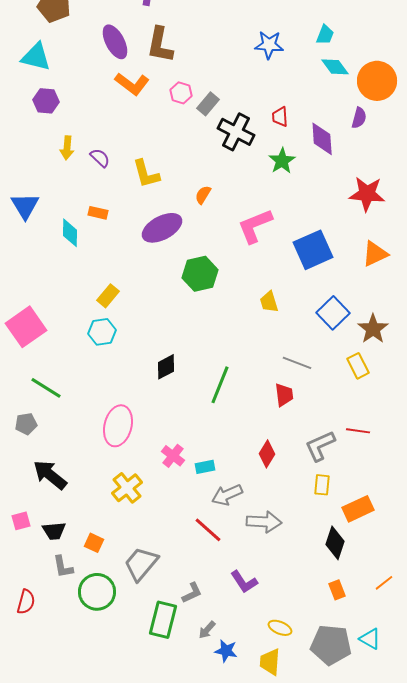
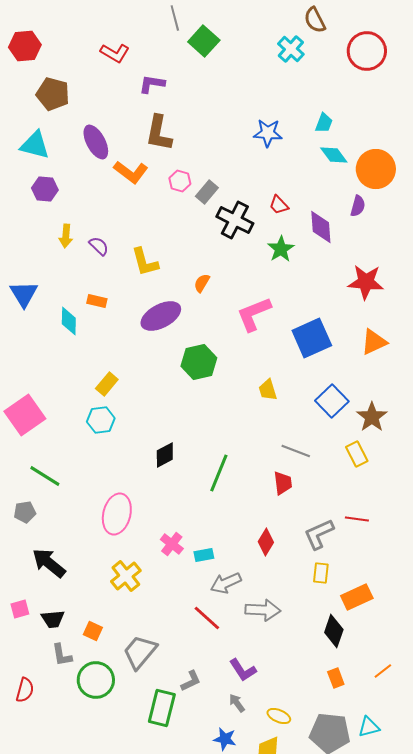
purple ellipse: (115, 42) -> (96, 142), moved
red trapezoid: (280, 117) -> (279, 205), turned -40
gray arrow: (207, 630) -> (237, 703), moved, turned 102
cyan triangle: (370, 639) -> (369, 727), turned -45

